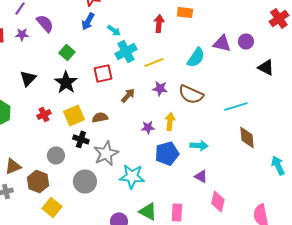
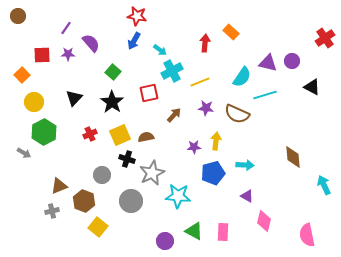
orange rectangle: (185, 12) -> (231, 32), turned 35
cyan line: (236, 106) -> (265, 95), moved

